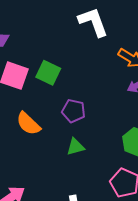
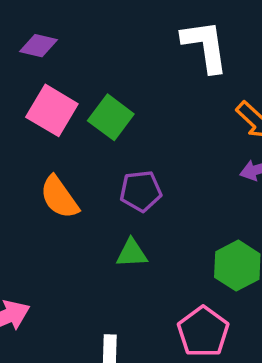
purple pentagon: (73, 111) -> (141, 191), turned -30

